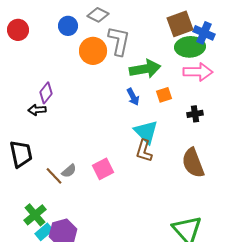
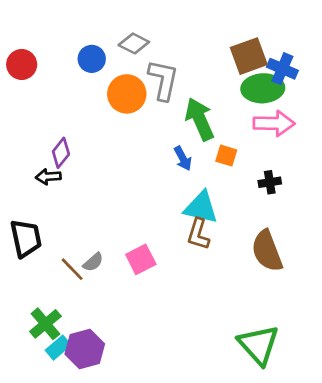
green arrow: (145, 69) -> (200, 119), turned -104
orange square: (164, 95) -> (226, 156), turned 35
cyan triangle: (146, 132) -> (201, 207), turned -32

